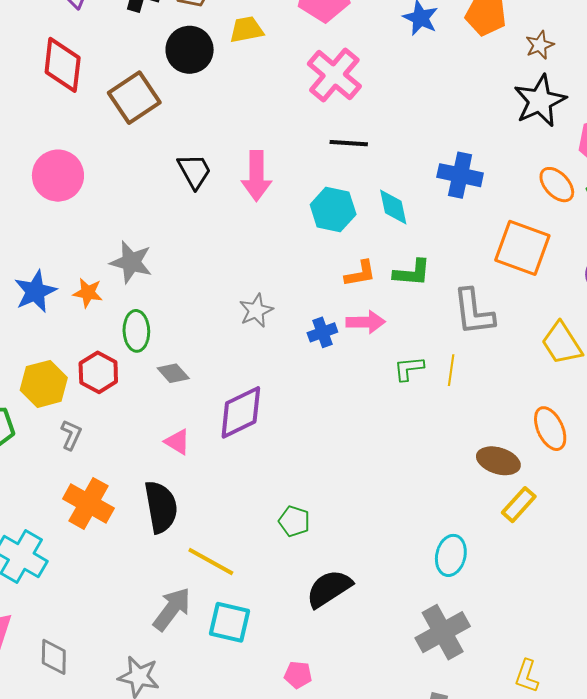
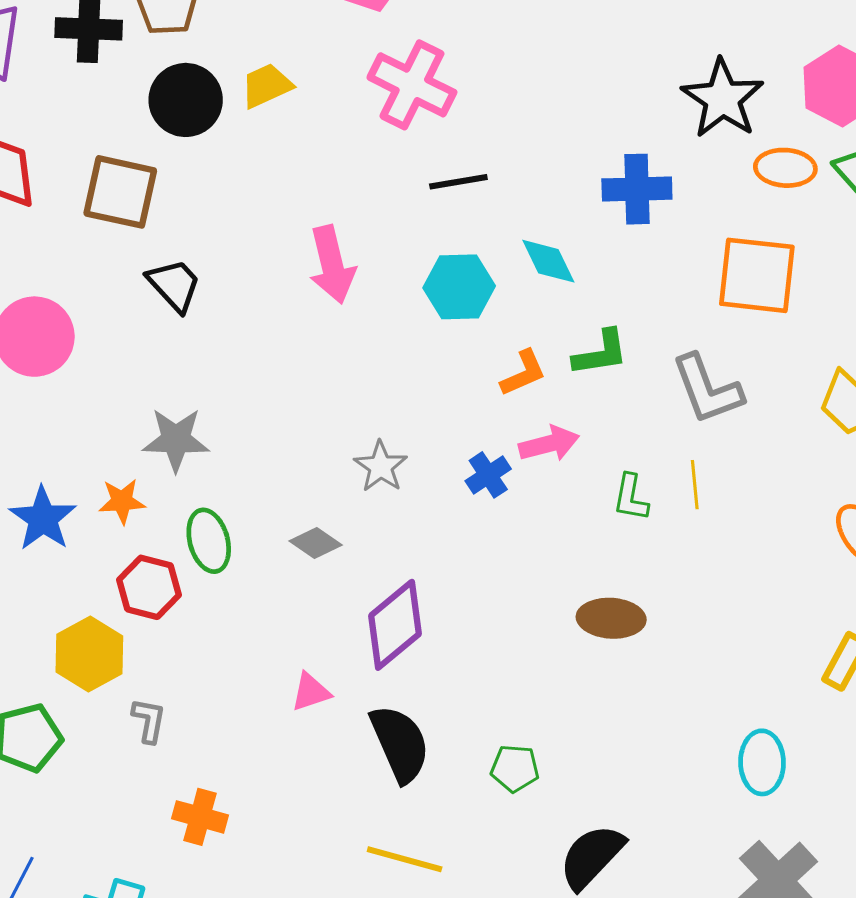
yellow trapezoid: (246, 30) -> (267, 86), moved
brown square: (134, 98) -> (120, 192), turned -30
black star: (540, 101) -> (723, 99), moved
black trapezoid: (194, 171) -> (174, 285), moved
orange ellipse: (557, 185) -> (785, 168), turned -30
green L-shape: (409, 368) -> (631, 497), turned -60
red hexagon: (98, 372) -> (149, 587), moved
gray diamond: (173, 373) -> (316, 543), moved
pink triangle: (177, 442) -> (311, 692), turned -36
brown ellipse: (498, 461) -> (611, 618), moved
orange cross: (88, 503) -> (200, 817), size x0.7
black semicircle: (161, 507) -> (400, 744), moved

